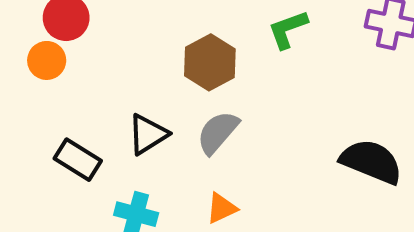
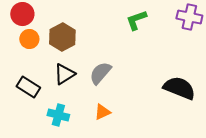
orange circle: (47, 60) -> (29, 39), moved
brown hexagon: (210, 62) -> (62, 37), moved

